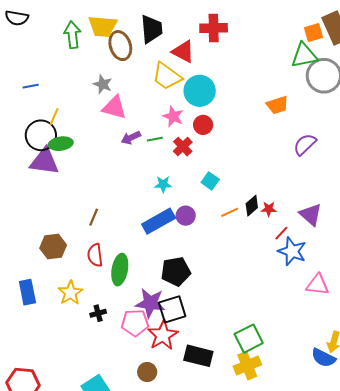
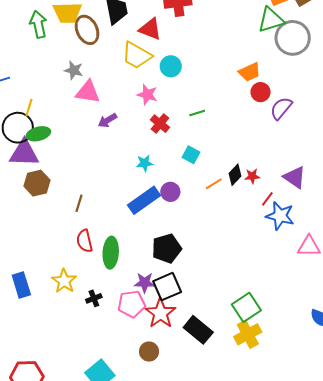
cyan circle: (200, 91) -> (171, 66), size x0.7
red circle: (203, 125) -> (261, 92), moved
green line: (155, 139) -> (197, 113), moved
brown hexagon: (53, 247) -> (37, 183), moved
purple star: (150, 303) -> (145, 283), size x0.7
black rectangle: (198, 356) -> (198, 330), turned 32

